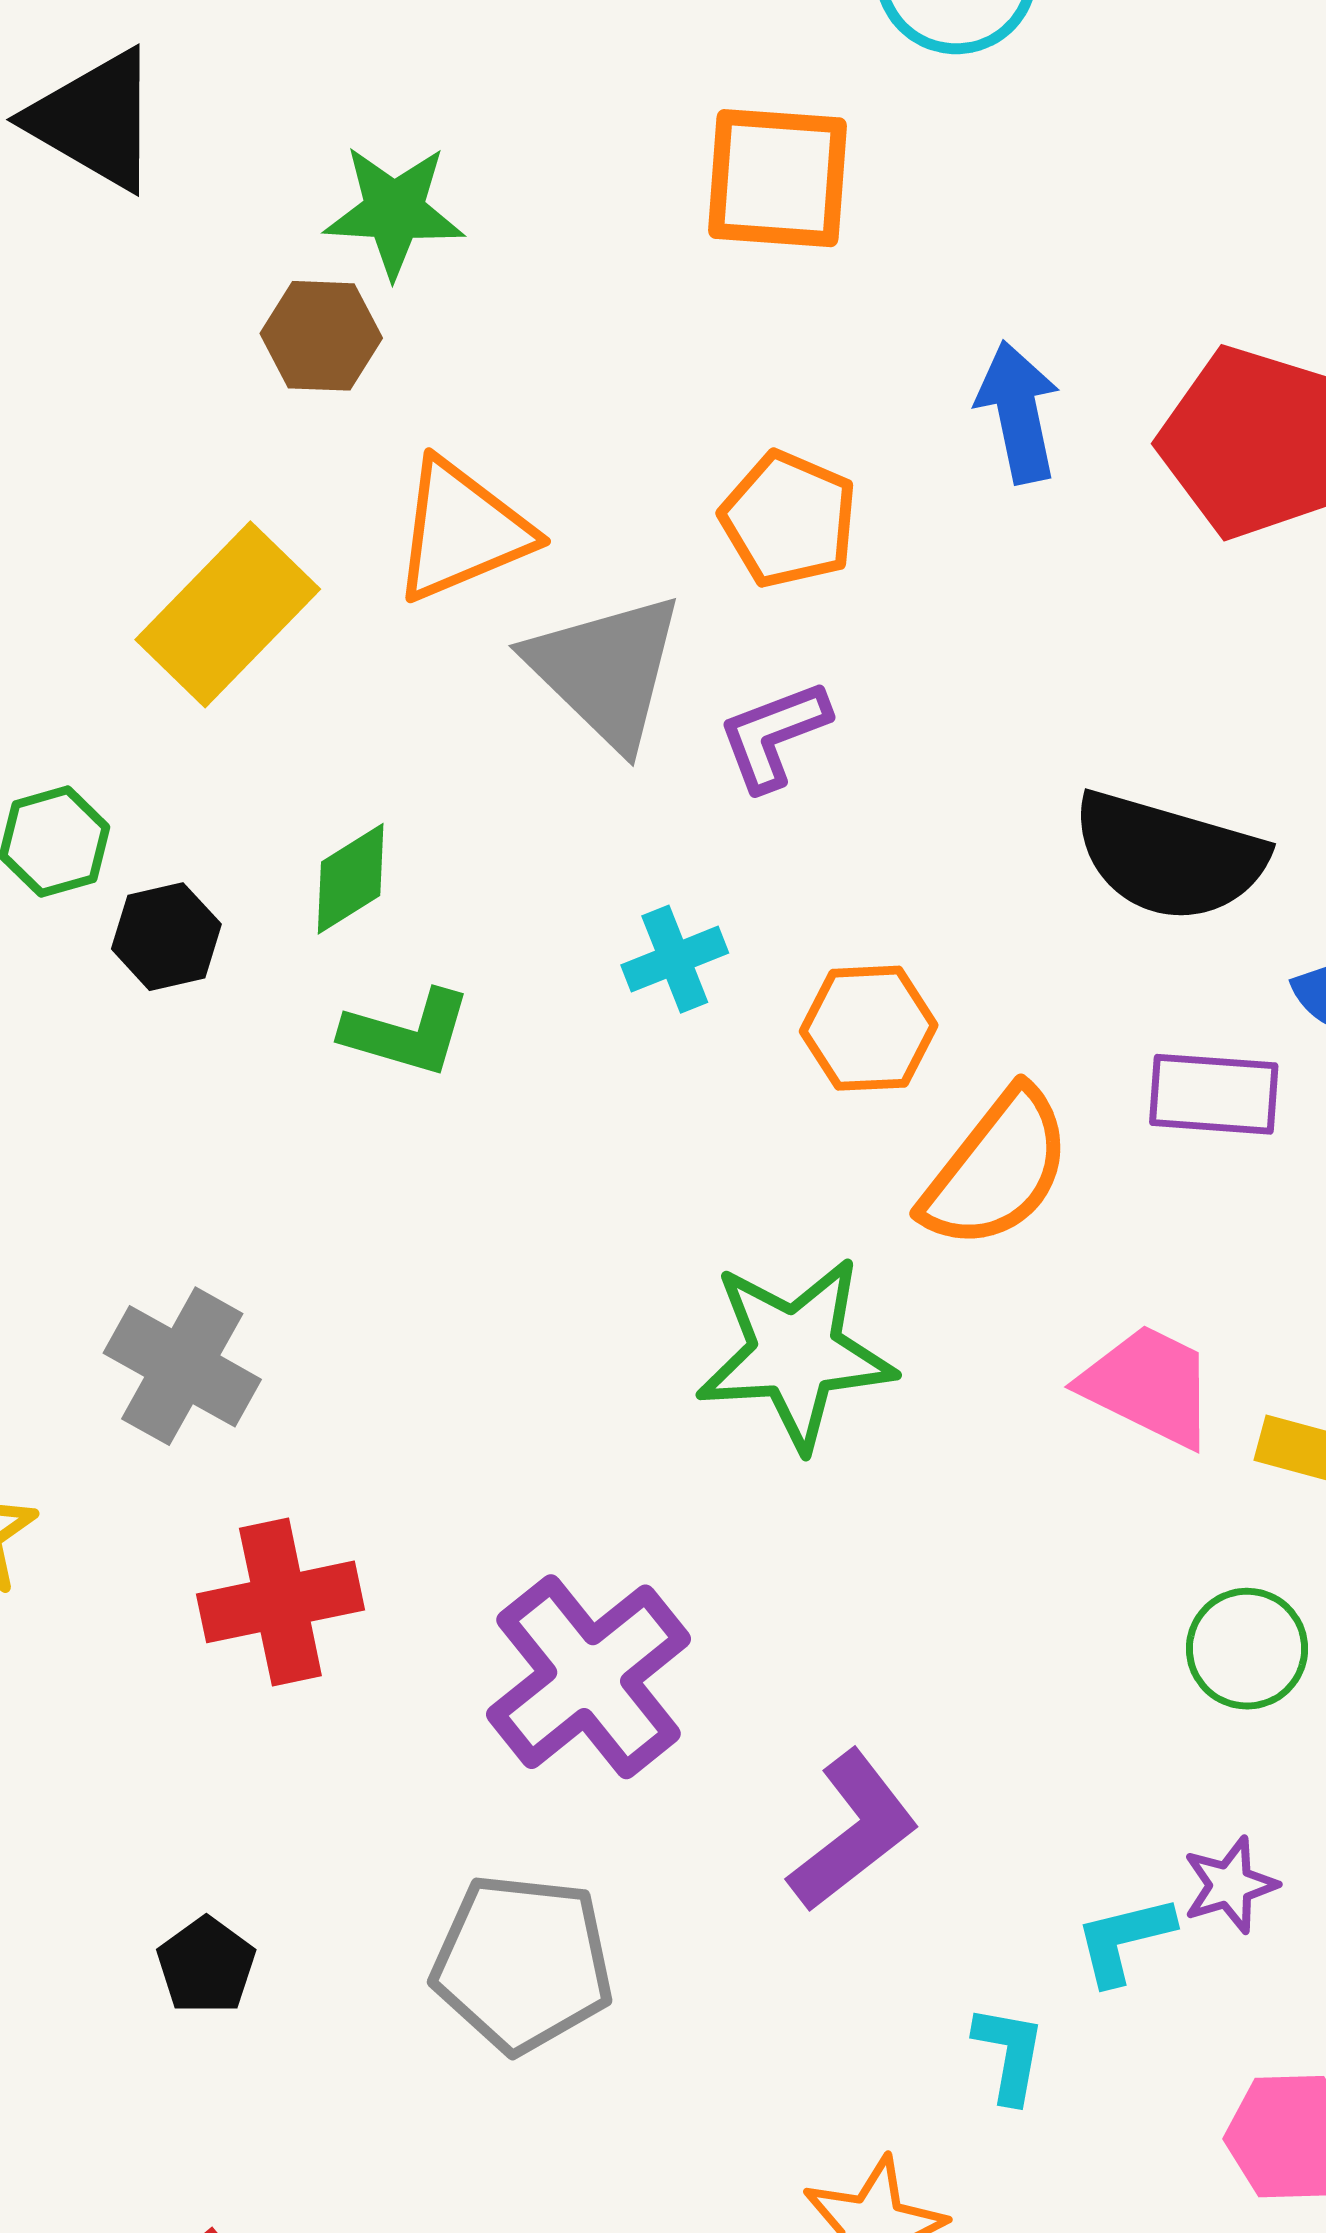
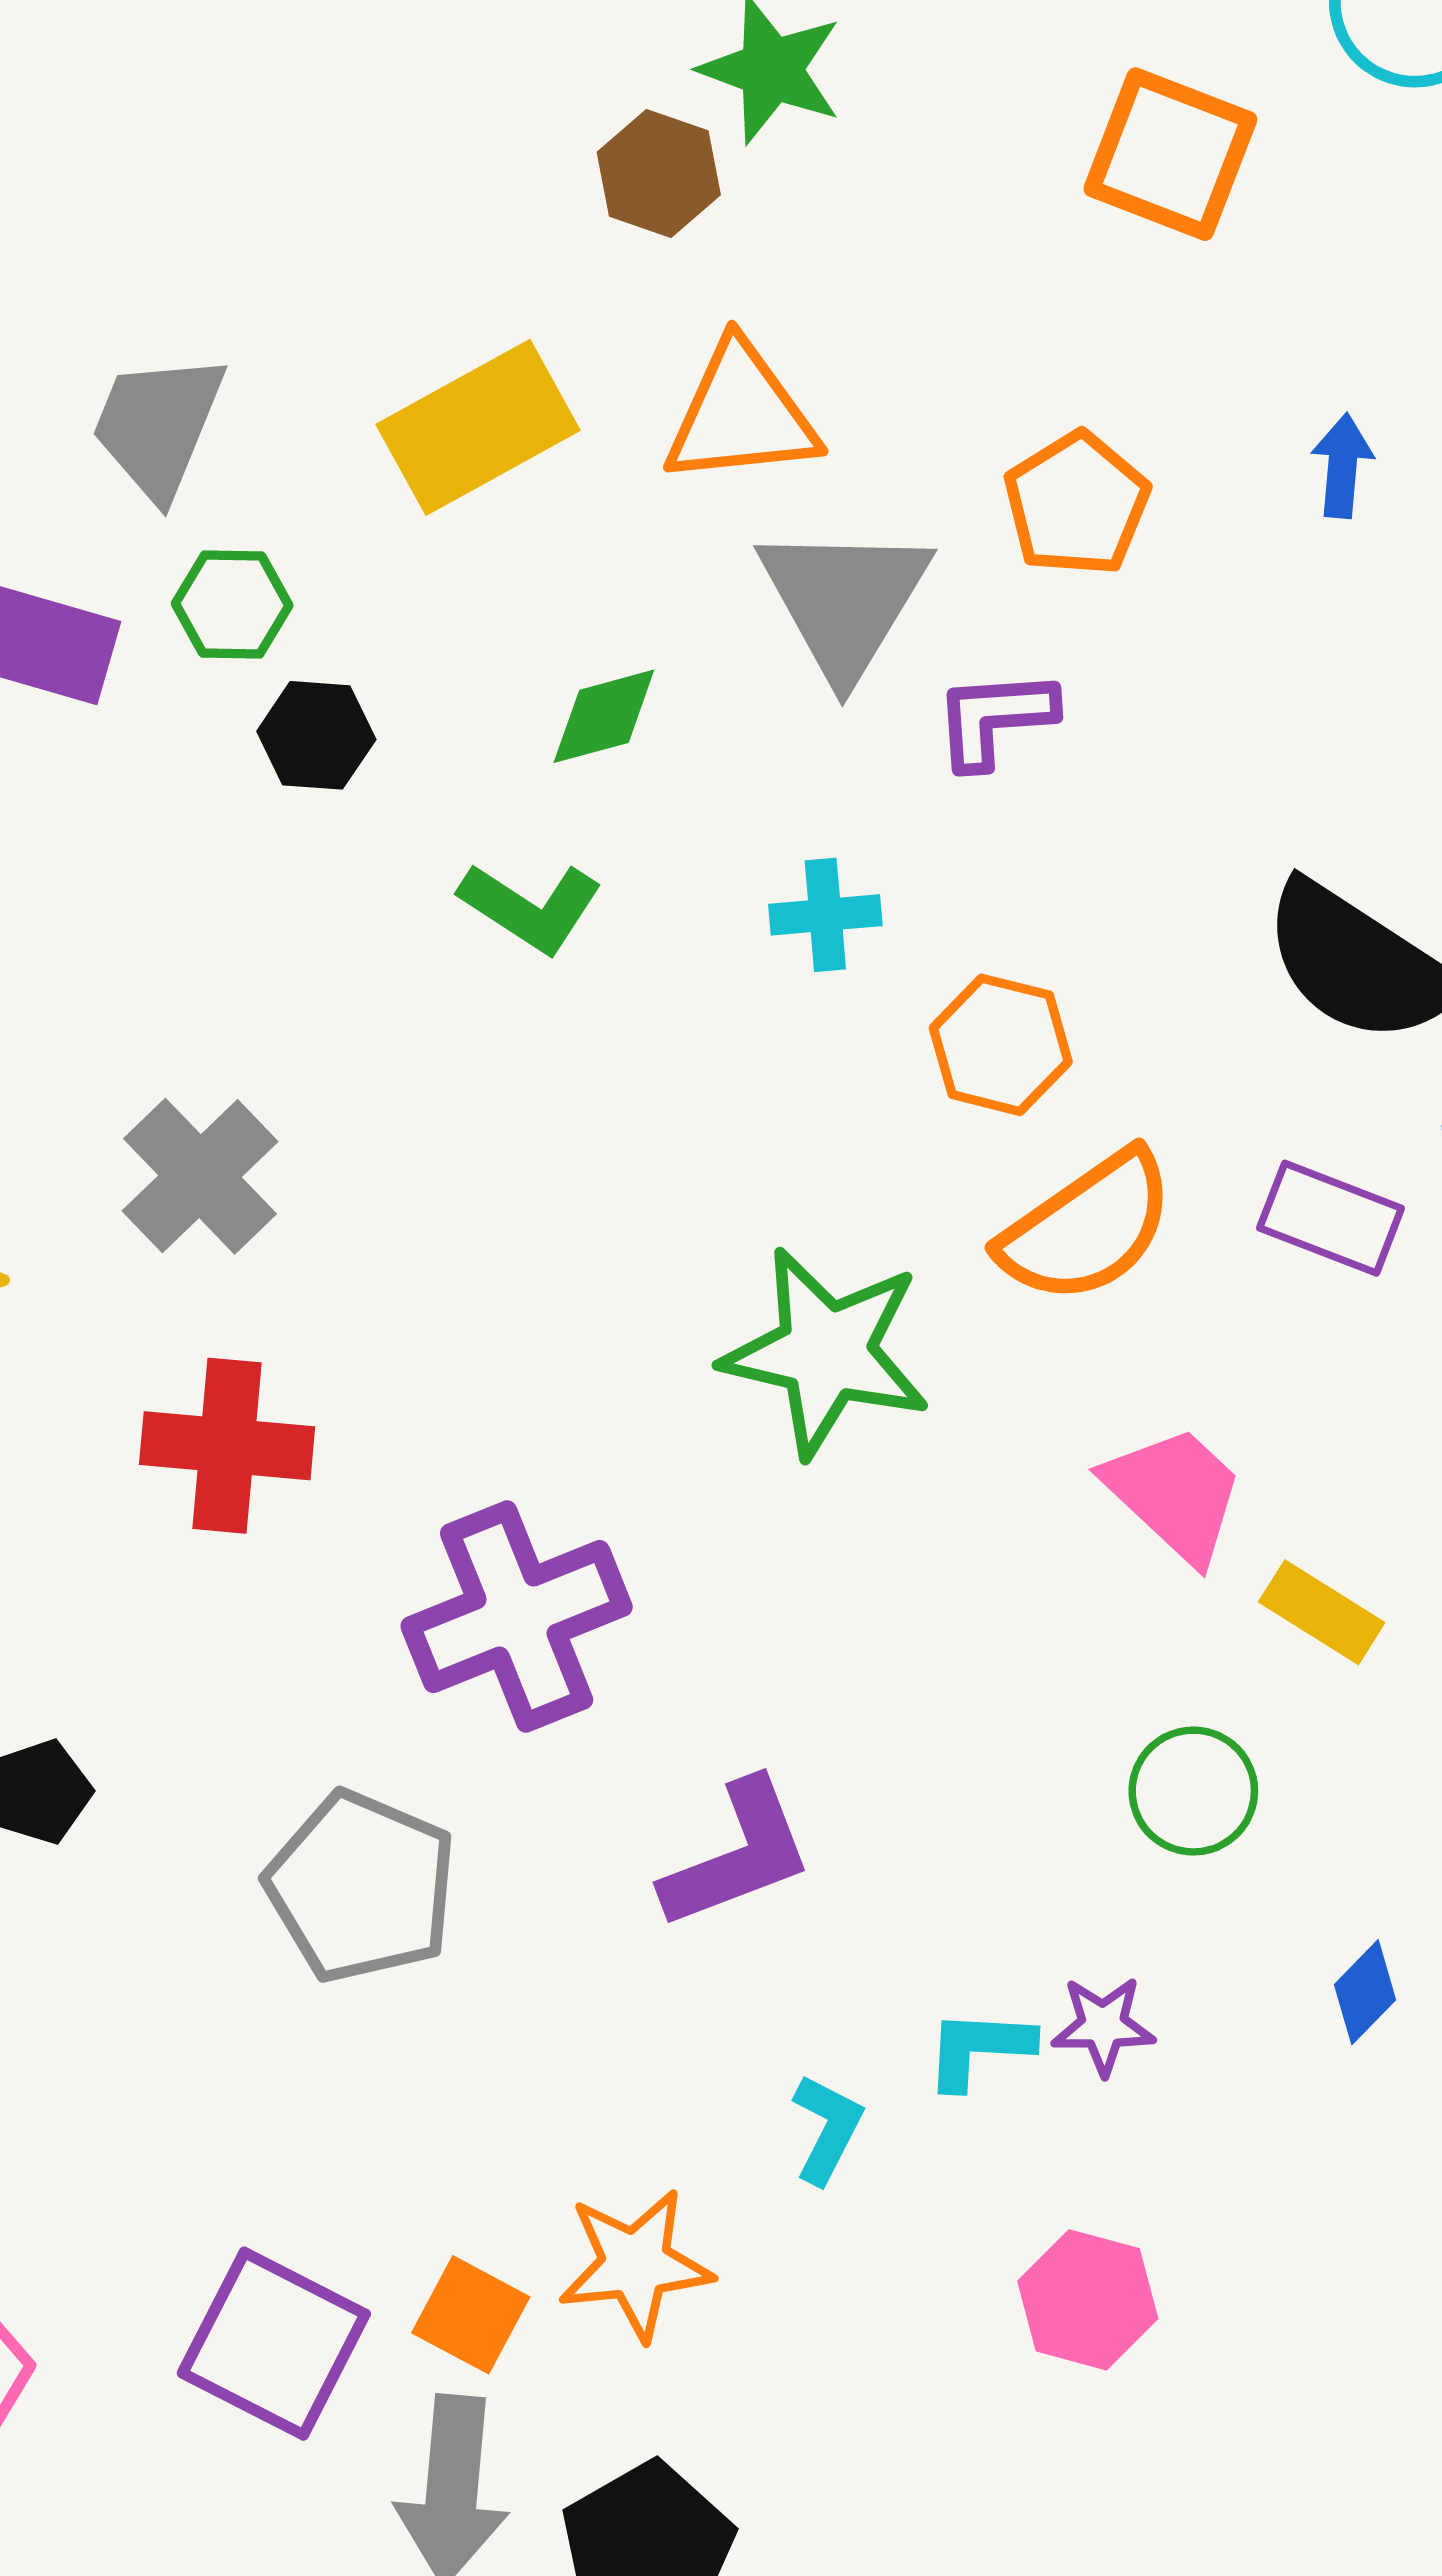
blue arrow: (1018, 412) -> (1342, 466), size x0.7
green diamond: (351, 879) -> (604, 716), moved

